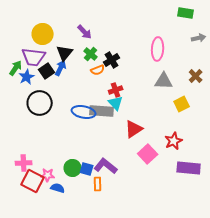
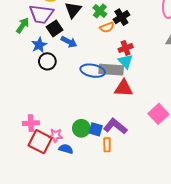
blue arrow: (61, 68) -> (69, 42), moved, turned 91
blue star: (27, 77) -> (39, 45), moved
black circle: (40, 103) -> (47, 61), size x0.7
red triangle: (134, 129) -> (124, 88), moved, turned 36

